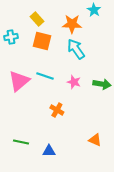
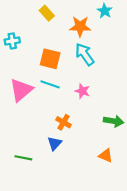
yellow rectangle: (37, 19) -> (47, 13), moved
orange square: (42, 41) -> (50, 59), moved
green arrow: (102, 84) -> (114, 121), moved
blue triangle: (49, 151) -> (55, 143), moved, turned -48

